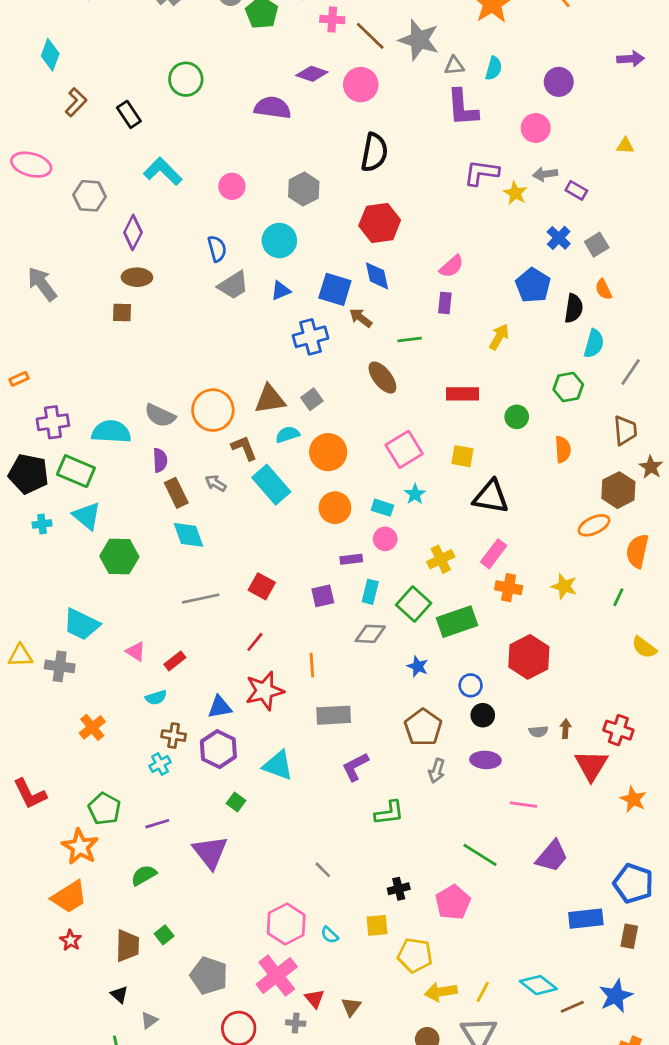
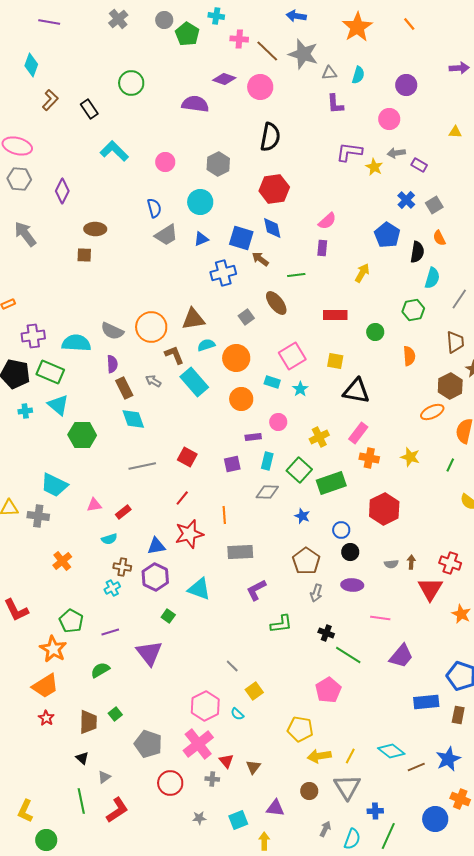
purple L-shape: (462, 108) -> (335, 104), size x0.7
gray hexagon: (90, 196) -> (19, 179), moved
purple diamond: (133, 232) -> (62, 191), moved
gray square: (312, 399) -> (246, 317), moved
cyan rectangle: (382, 508) -> (272, 382), moved
pink triangle: (136, 651) -> (94, 505), turned -42
black cross: (399, 889) -> (326, 633), moved, turned 35
yellow square: (377, 925) -> (254, 691), moved, turned -30

